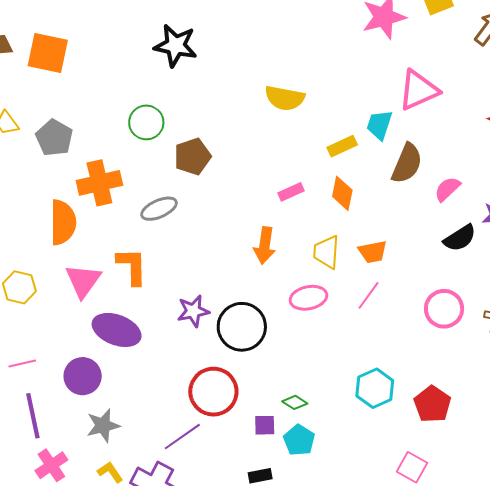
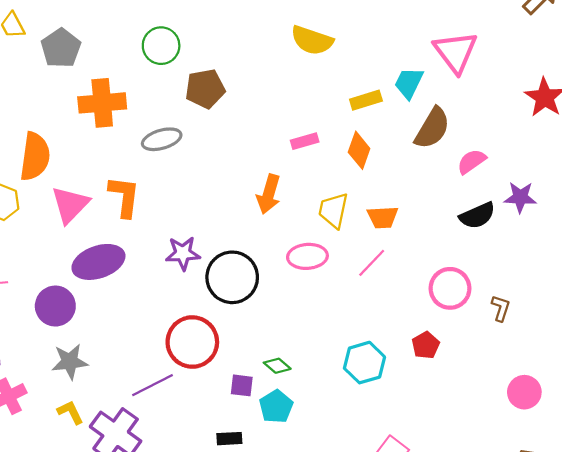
pink triangle: (418, 90) -> (456, 52), turned -51
orange semicircle: (63, 222) -> (35, 157), moved
purple ellipse: (117, 330) -> (98, 262), turned -48
red pentagon: (432, 404) -> (426, 345), moved, size x0.7

